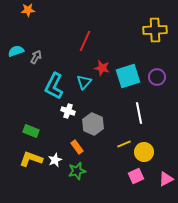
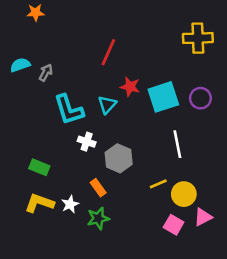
cyan L-shape: (54, 86) -> (69, 110), turned -44
pink square: (136, 176) -> (174, 225), turned -35
pink triangle: (166, 179) -> (203, 217), moved

